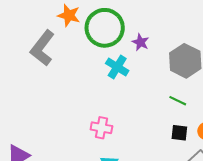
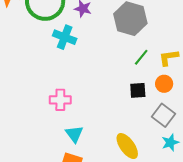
green line: (178, 101) -> (141, 57), moved, turned -66

